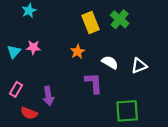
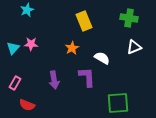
green cross: (120, 19) -> (129, 18), moved, turned -30
white triangle: (139, 66) -> (134, 47), moved
purple arrow: (48, 96) -> (54, 80), moved

